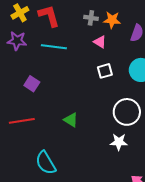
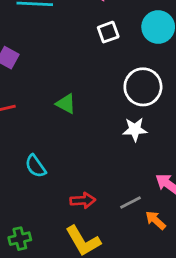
cyan semicircle: (46, 163) -> (35, 166), size x0.7

